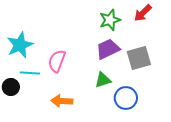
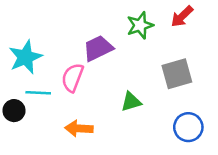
purple trapezoid: (108, 49) -> (98, 48), moved
blue circle: (126, 98) -> (188, 127), moved

